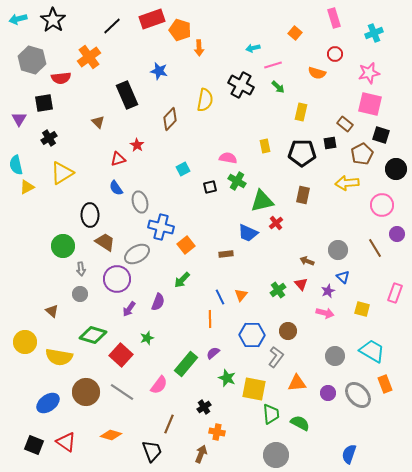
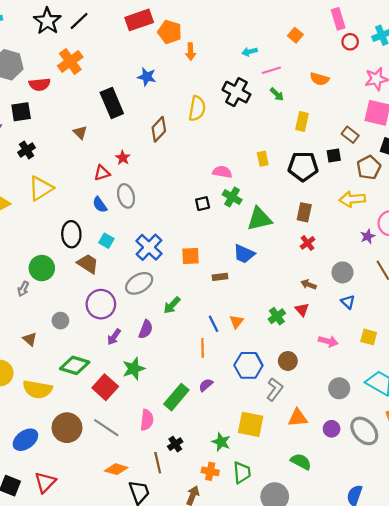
black star: (53, 20) -> (47, 21), moved
black line: (112, 26) -> (79, 21), moved
red circle: (335, 54) -> (350, 42), moved
cyan square: (183, 169) -> (106, 241), moved, turned -32
gray ellipse: (140, 202) -> (126, 196), moved
red cross: (276, 223) -> (307, 243), moved
blue cross: (161, 227) -> (149, 247), turned 30
orange square: (186, 245) -> (191, 256), moved, turned 36
gray ellipse: (137, 254) -> (139, 283), moved
gray arrow: (81, 269) -> (23, 289), moved, turned 32
purple star: (328, 291) -> (368, 236), moved
green star: (147, 338) -> (134, 369), size x1.5
green star: (227, 378) -> (221, 442), moved
pink semicircle: (159, 385) -> (147, 420), turned -30
black cross: (204, 407) -> (175, 444), moved
green trapezoid: (271, 414) -> (242, 472), moved
brown line: (169, 424) -> (158, 463), turned -36
orange diamond: (111, 435) -> (116, 469), moved
red triangle: (66, 442) -> (45, 482), turned 40

